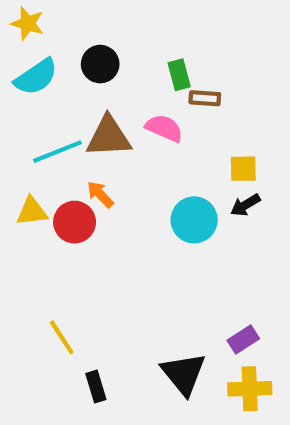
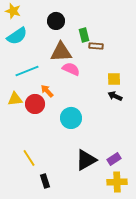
black circle: (100, 64) -> (56, 21), moved
pink semicircle: (164, 128) -> (71, 69), moved
brown triangle: (109, 137) -> (61, 52), moved
black arrow: (245, 205) -> (115, 96), turned 56
cyan circle: (194, 220) -> (71, 118), moved
black triangle: (183, 374) -> (86, 160), moved, turned 40

